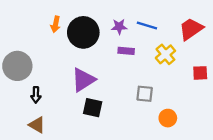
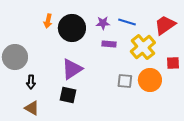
yellow cross: (165, 54) -> (143, 47), size x1.4
black square: (93, 108) -> (68, 95), moved
orange circle: (168, 118) -> (150, 80), moved, size x1.5

